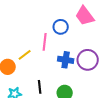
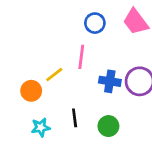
blue circle: (61, 27) -> (95, 23), moved

